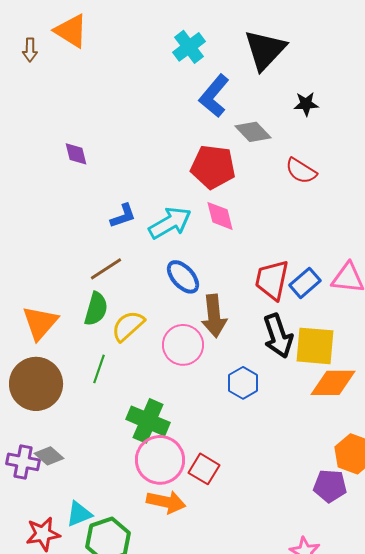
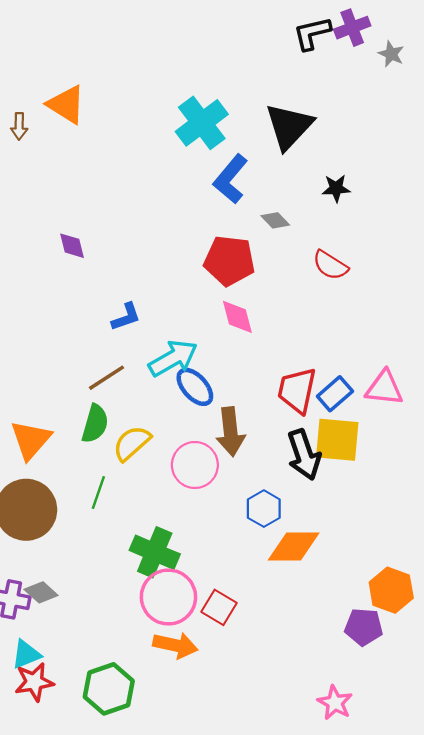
cyan cross: (189, 47) -> (202, 123), size x1.4
gray diamond: (253, 132) -> (275, 220), size x0.7
cyan arrow: (170, 223) -> (173, 358), moved
yellow square: (315, 346) -> (337, 440), moved
orange diamond: (333, 383) -> (294, 547), moved
cyan triangle: (79, 514) -> (26, 654), moved

